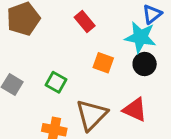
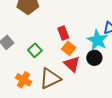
red rectangle: (85, 21) -> (63, 33), moved
red triangle: (135, 110) -> (72, 64), moved

